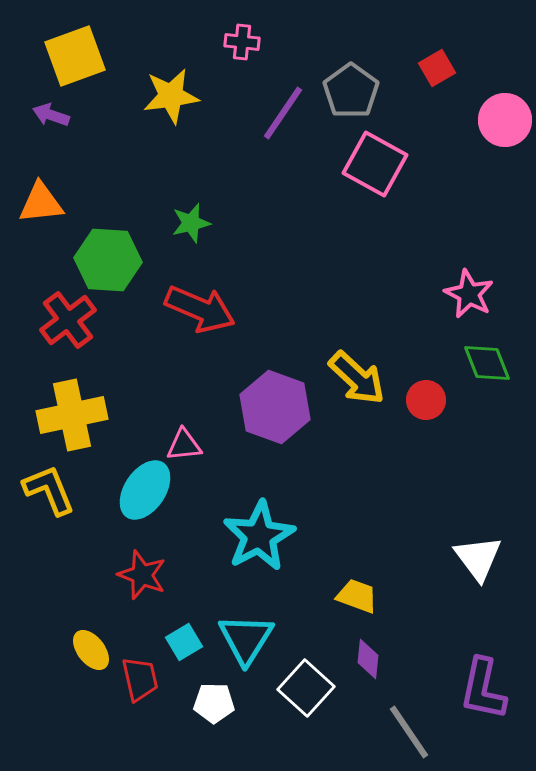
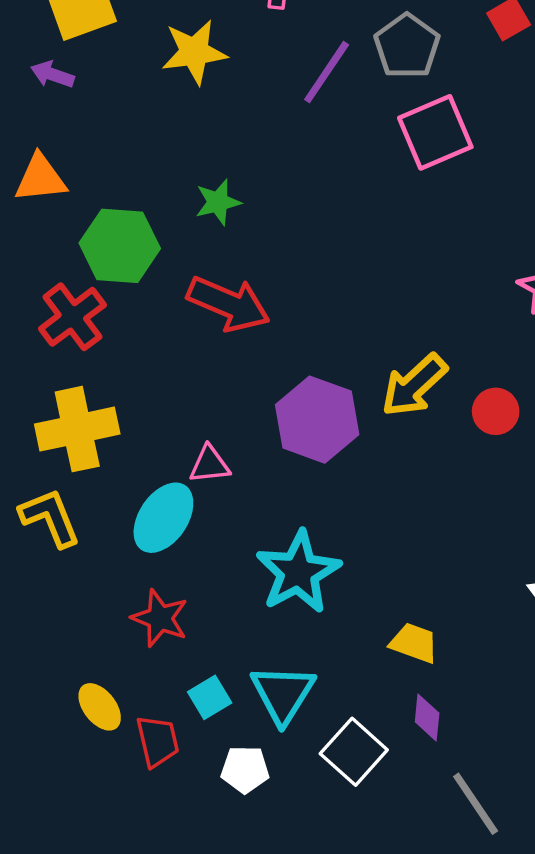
pink square: (375, 164) -> (435, 132), turned 38
yellow arrow: (357, 378) -> (414, 385), turned 94

